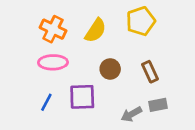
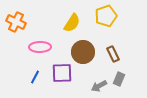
orange cross: (53, 29) -> (16, 22), moved
brown circle: (110, 69) -> (83, 52), size x1.5
gray rectangle: (158, 105) -> (119, 79), turned -56

